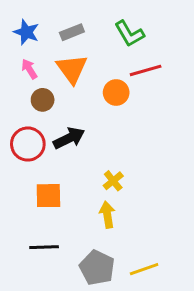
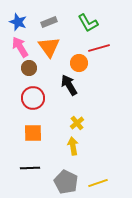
pink arrow: (29, 69) -> (20, 47), size x1.5
black arrow: (69, 138) -> (69, 85), moved, turned -95
red circle: (28, 144) -> (33, 98), moved

